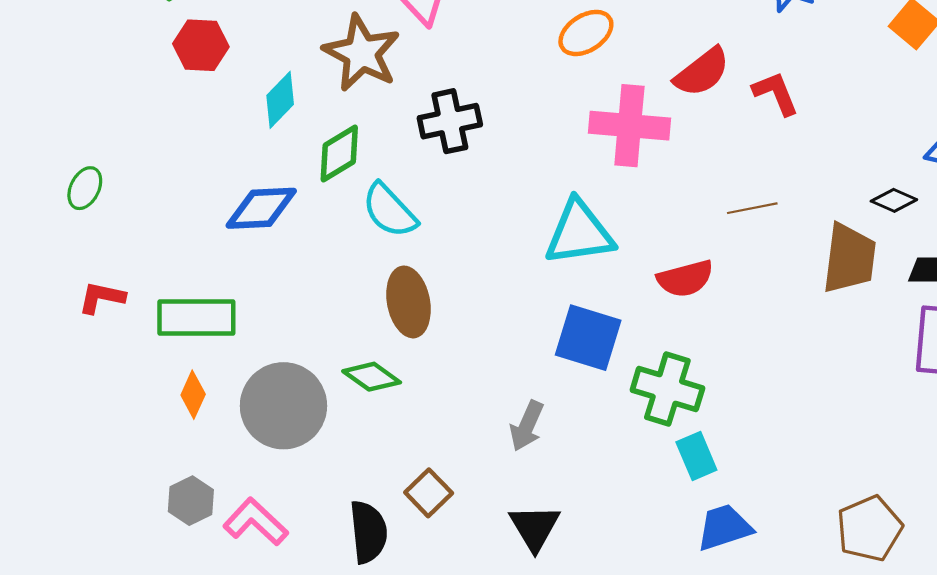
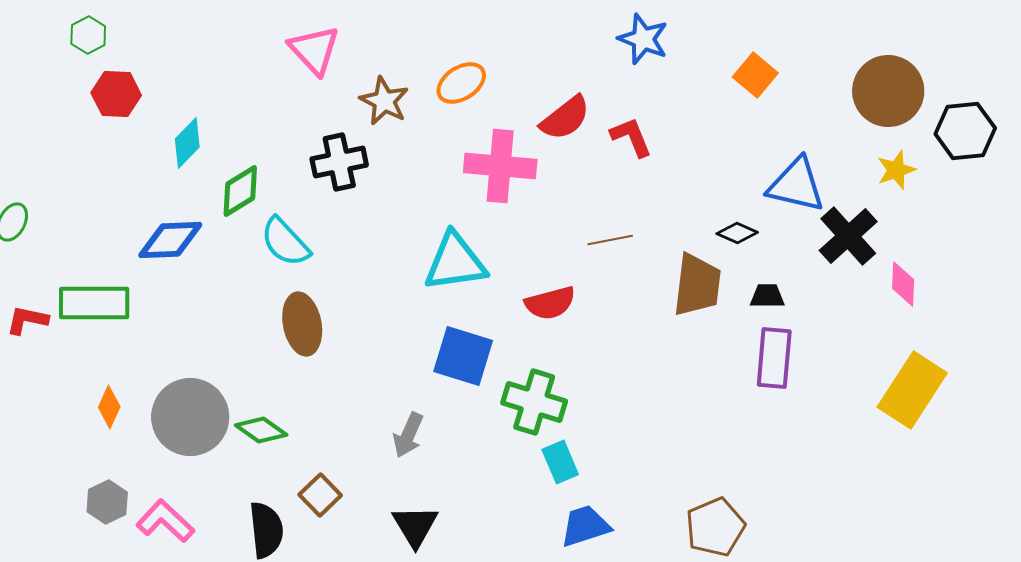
brown star: (362, 53) -> (384, 101), moved, size x0.7
green rectangle: (196, 318) -> (94, 303), moved
green diamond: (372, 377) -> (261, 430), moved

